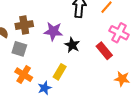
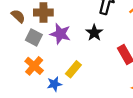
purple star: (53, 31) -> (60, 34), moved
black star: (72, 45) -> (94, 33), moved

